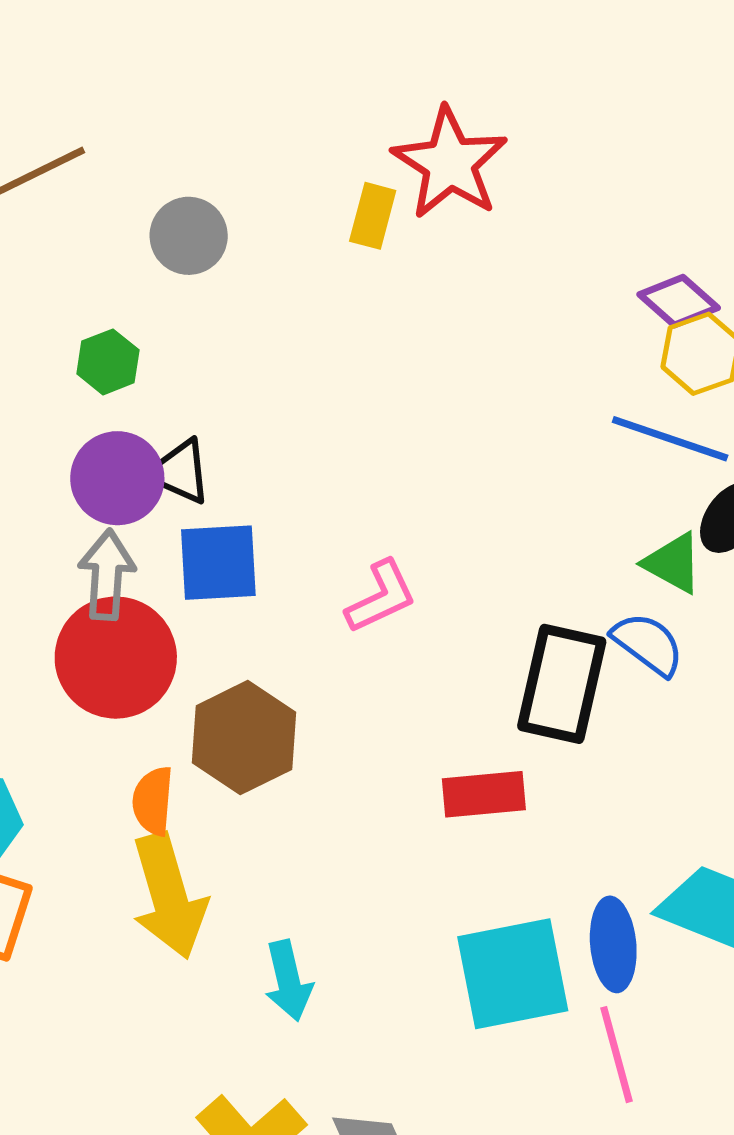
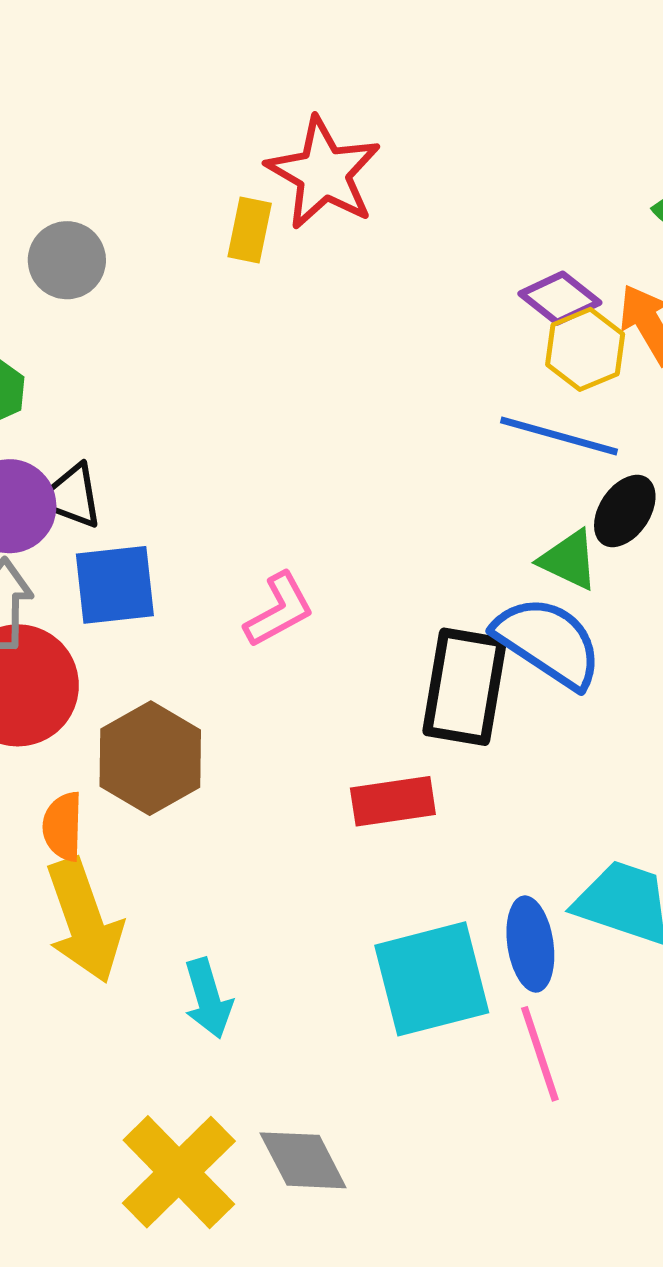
blue semicircle: (648, 644) -> (548, 642), size x1.5

